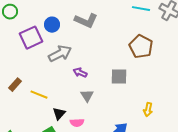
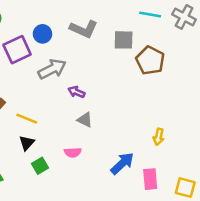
gray square: (119, 77) -> (124, 40), moved
gray triangle: (87, 96) -> (85, 120), turned -32
black triangle: (59, 114) -> (27, 143), moved

